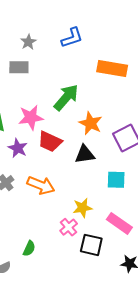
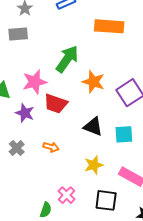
black triangle: (85, 154) -> (93, 127), moved, turned 35
orange arrow: (41, 185) -> (51, 147), size x0.6
pink cross: (69, 227) -> (67, 195), moved

